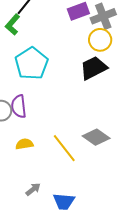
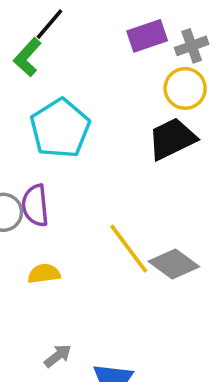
gray cross: (103, 16) -> (192, 46), size x0.7
yellow line: (64, 148) -> (129, 249), moved

